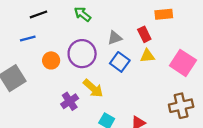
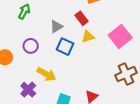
green arrow: (83, 14) -> (24, 11), turned 91
purple circle: (82, 54) -> (31, 46), size x0.6
pink square: (183, 63) -> (120, 36), turned 30

